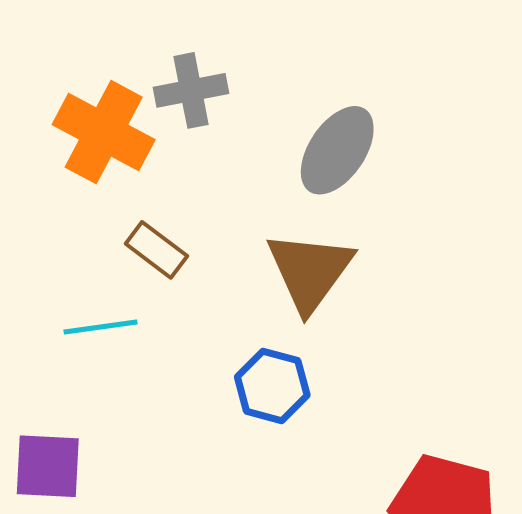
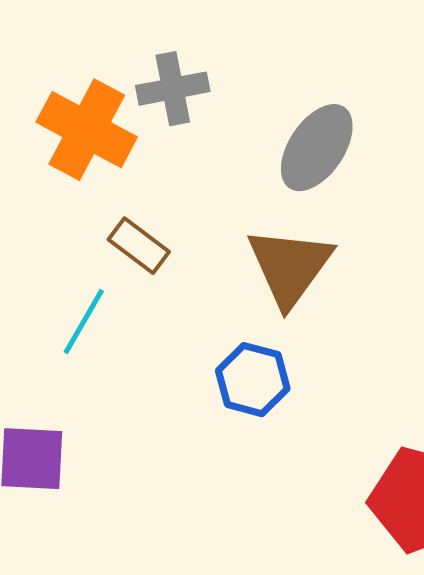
cyan line: (101, 327) -> (84, 322), turned -52

